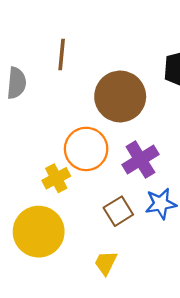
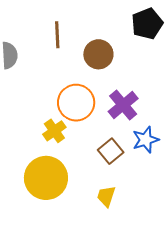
brown line: (62, 55) -> (57, 35), moved
brown circle: (120, 96) -> (98, 54), size x0.7

